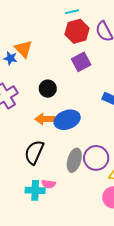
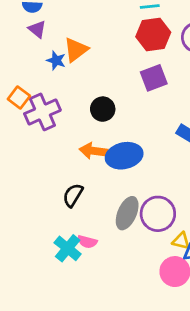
orange triangle: (24, 49) -> (76, 50), turned 30
black semicircle: (34, 152) -> (73, 195), size x0.7
cyan cross: (35, 190) -> (68, 248), turned 30

